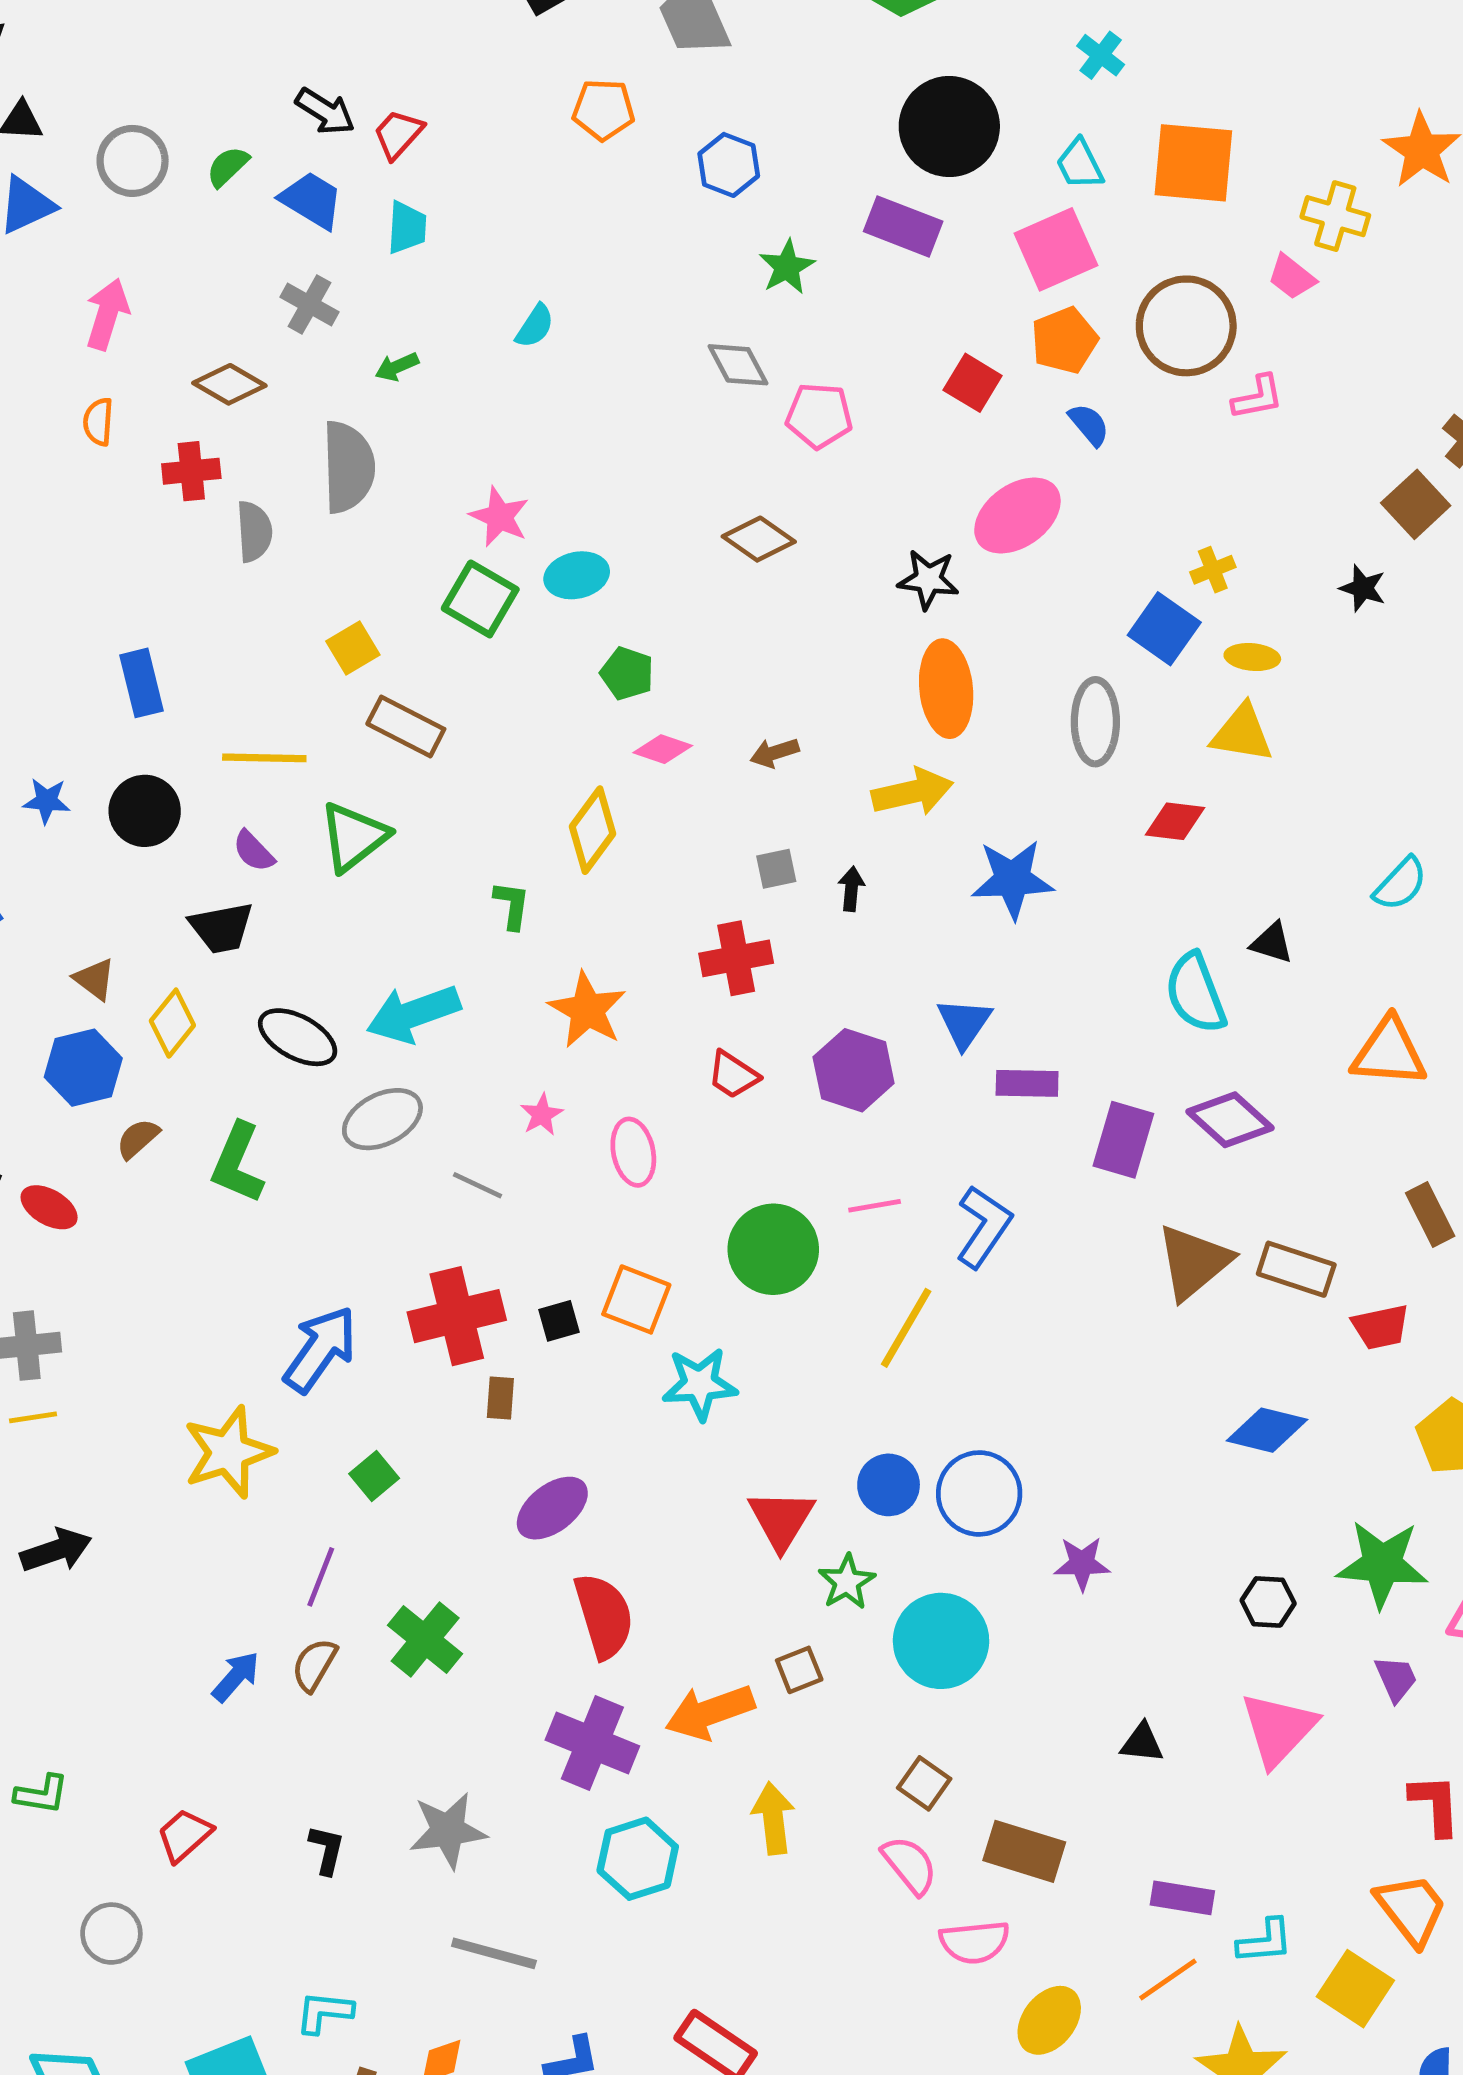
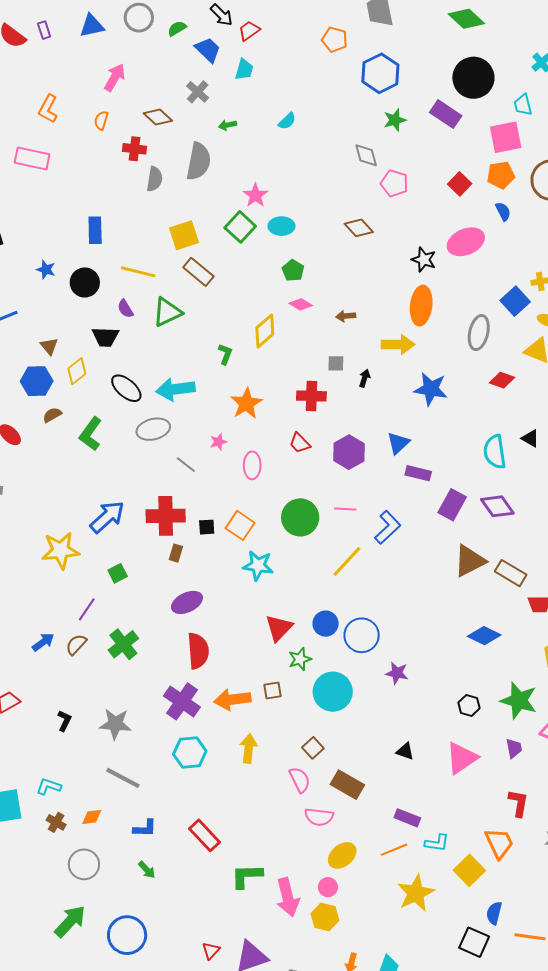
blue hexagon: (729, 165) -> (380, 73), size x1.5
yellow square: (353, 648) -> (184, 235), size x1.4

